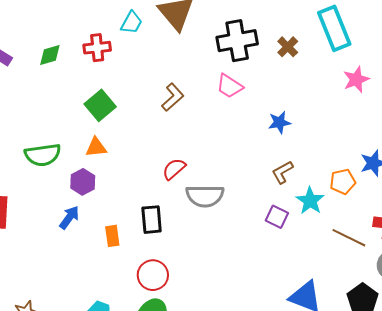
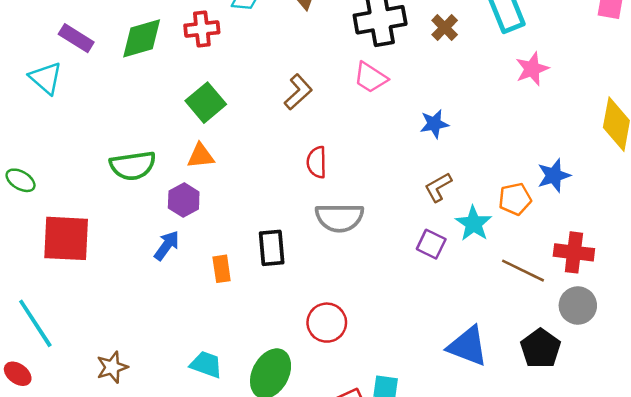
green diamond: (50, 55) -> (142, 38), size x1.5
red semicircle: (174, 169) -> (317, 162), moved, turned -50
red circle: (153, 275) -> (327, 323), moved

